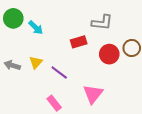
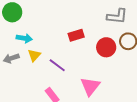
gray L-shape: (102, 22) -> (117, 16), moved
cyan arrow: (36, 28) -> (24, 38), moved, turned -35
gray arrow: (12, 65) -> (11, 58), turned -35

